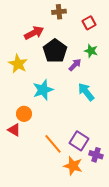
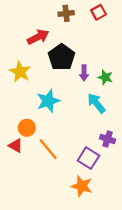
red square: (89, 23) -> (99, 12), moved
green star: (91, 51) -> (105, 77), moved
purple arrow: (75, 65) -> (84, 73), turned 136
orange line: (53, 144) -> (48, 149), moved
purple cross: (96, 155) -> (108, 139), moved

